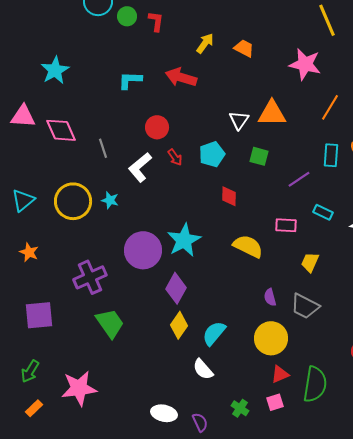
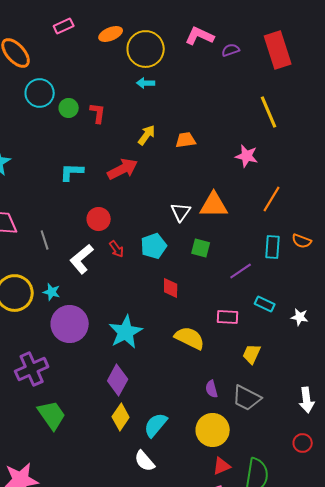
orange trapezoid: (244, 48) -> (186, 140), turned -35
pink star: (305, 64) -> (247, 156), size x0.7
red arrow: (181, 77) -> (123, 169), turned 136
purple circle: (143, 250) -> (70, 324), moved

